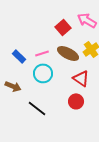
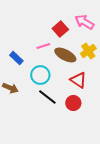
pink line: (42, 53) -> (43, 46), moved
black line: (37, 108) -> (47, 97), moved

